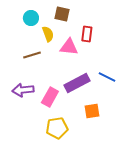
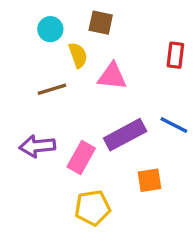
red rectangle: (87, 34) -> (175, 55), moved

